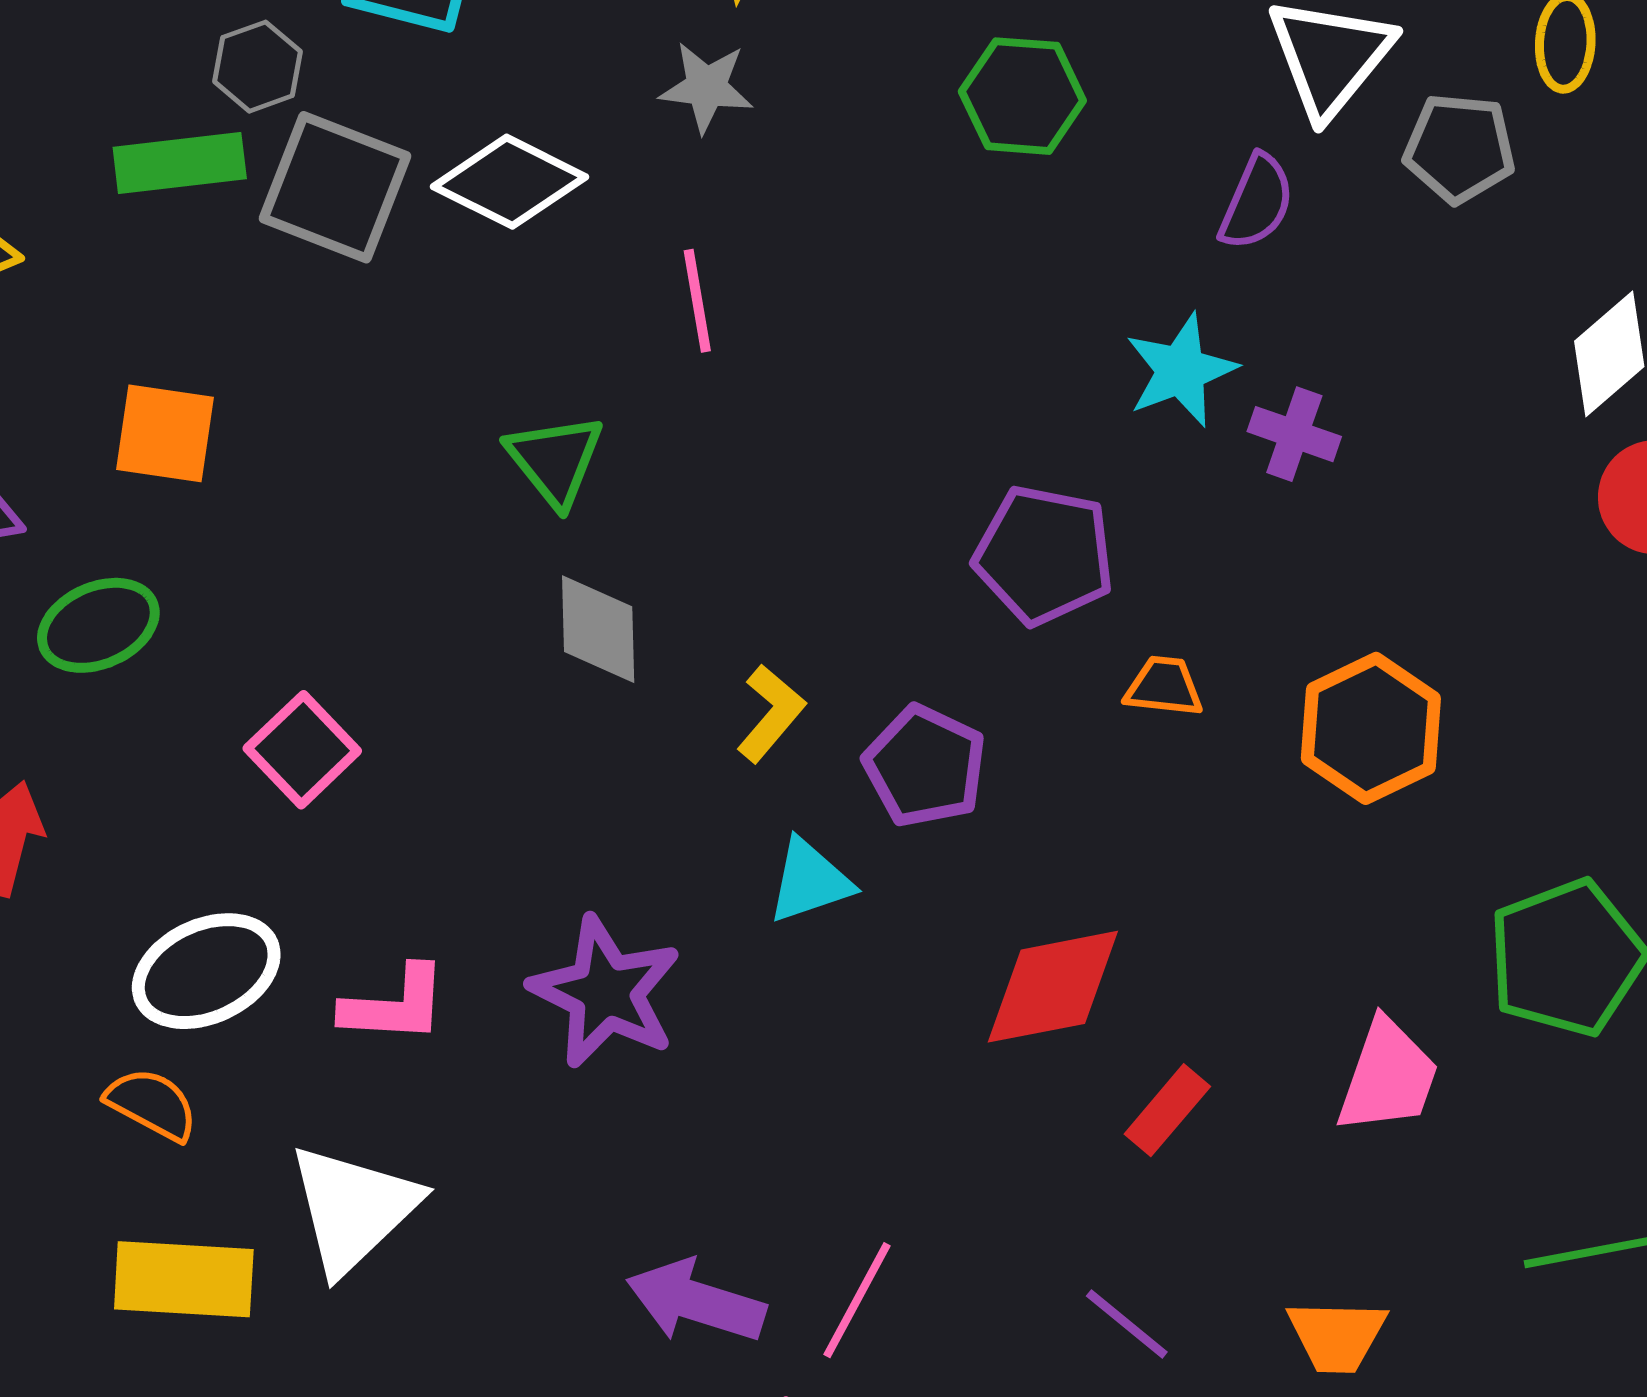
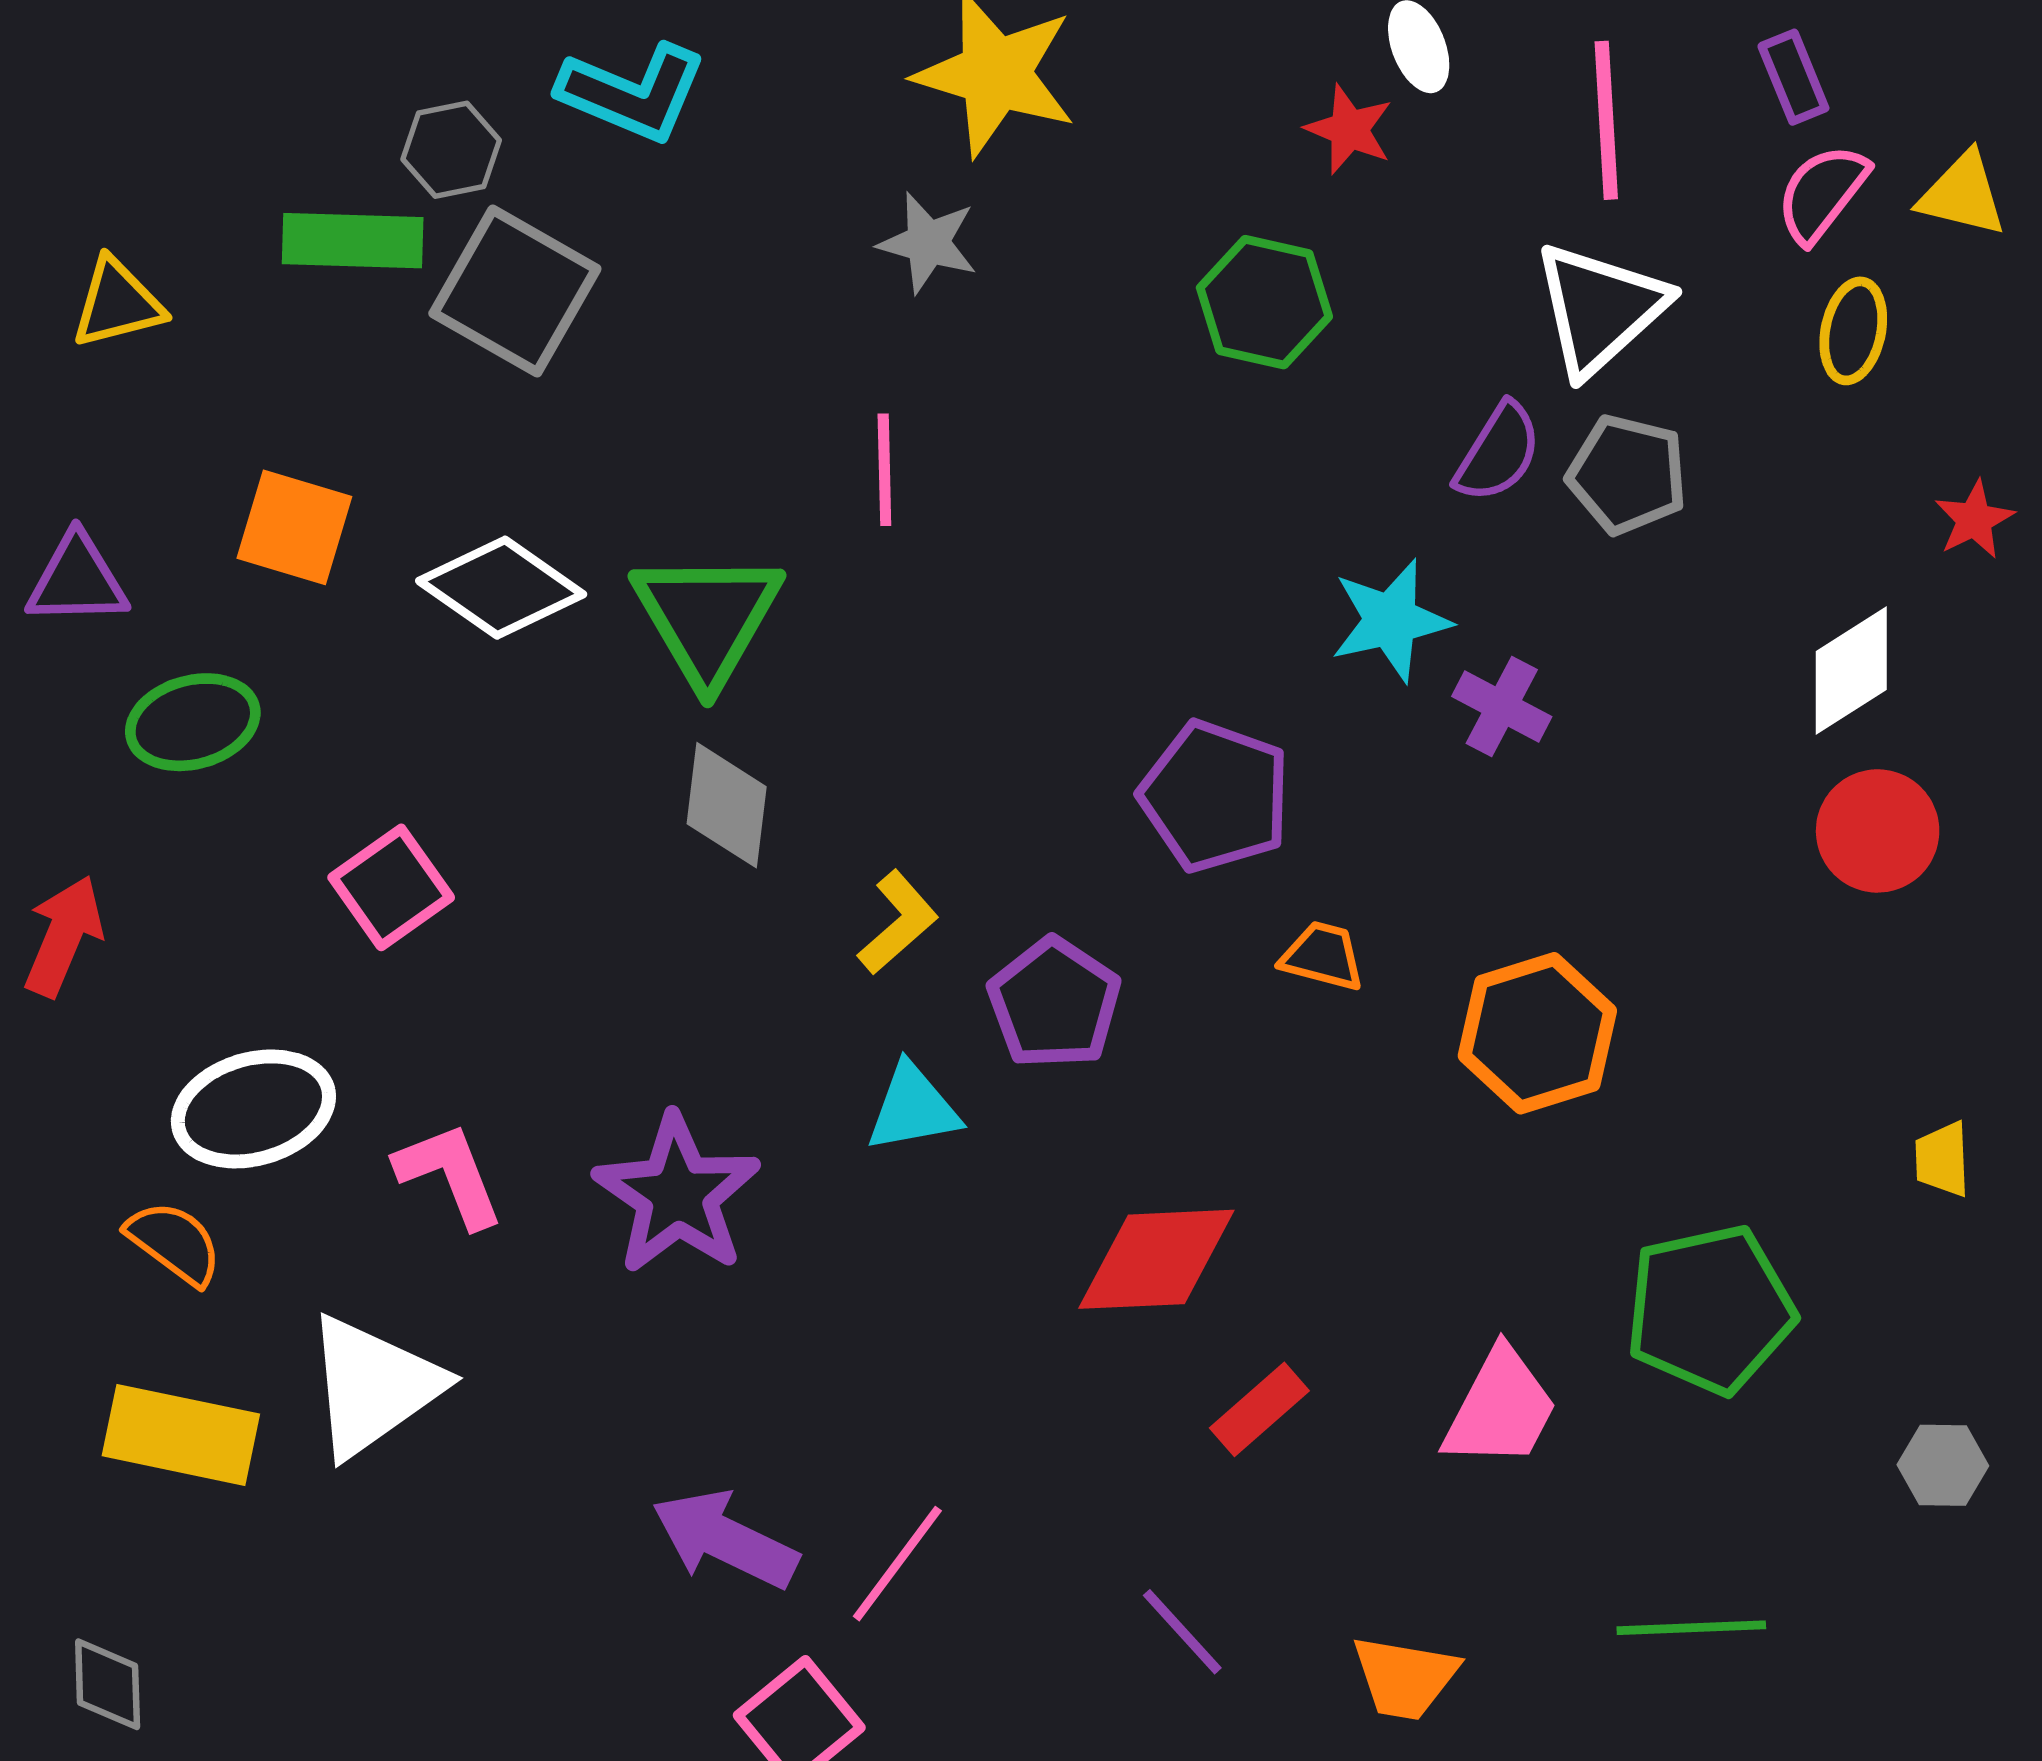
gray pentagon: (1459, 148) -> (1627, 474), moved
white diamond: (510, 182) -> (501, 588), moved
green triangle: (555, 460) -> (707, 618), size x1.4
pink L-shape: (395, 1005) -> (450, 1175), turned -123

